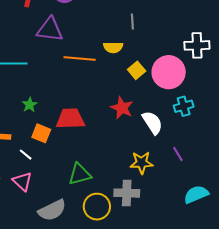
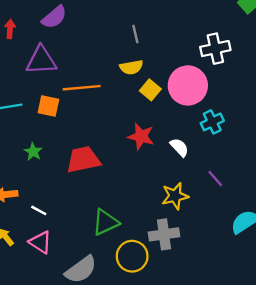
yellow semicircle: (113, 47) -> (131, 67), moved
white semicircle: (152, 123) -> (179, 147), size x0.7
orange square: (41, 133) -> (48, 106), moved

